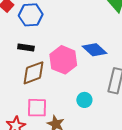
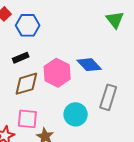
black rectangle: (26, 47) -> (21, 58), turned -35
cyan circle: (84, 100) -> (76, 114), size x1.5

